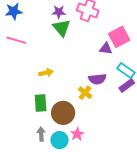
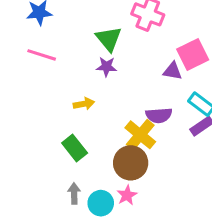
purple star: (59, 12) -> (106, 67), moved
yellow cross: (85, 93) -> (140, 135), size x1.5
green rectangle: (41, 103) -> (75, 148), turned -36
brown circle: (63, 113) -> (131, 163), moved

